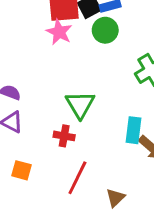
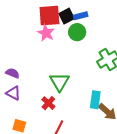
red cross: (64, 136) -> (48, 103), turned 32

